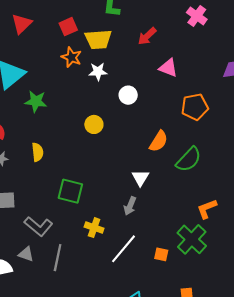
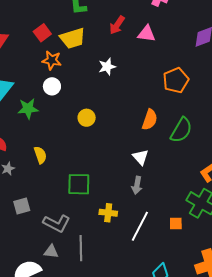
pink triangle: (168, 68) -> (146, 34), moved
white star: (98, 72) -> (107, 67), moved
white circle: (128, 95) -> (52, 86), moved

